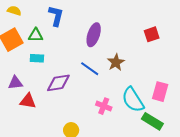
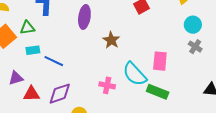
blue line: (90, 69) -> (54, 61), moved
purple diamond: (58, 83) -> (60, 94), moved

